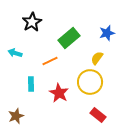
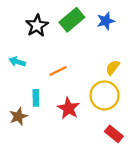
blue star: (107, 33) -> (106, 21), moved
green rectangle: (69, 38) -> (72, 20), moved
brown star: (16, 116) -> (18, 116), moved

